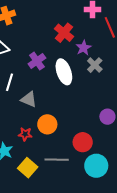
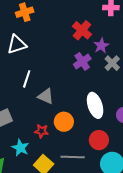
purple cross: (37, 61) -> (82, 61), moved
white ellipse: (64, 72) -> (95, 105), moved

